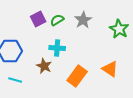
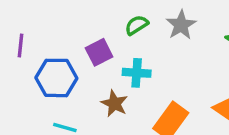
purple square: (38, 19) -> (99, 52), moved

